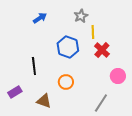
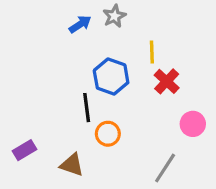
gray star: (81, 16) -> (114, 16), moved
blue arrow: (40, 18) -> (80, 24), moved
black line: (34, 66) -> (87, 108), moved

